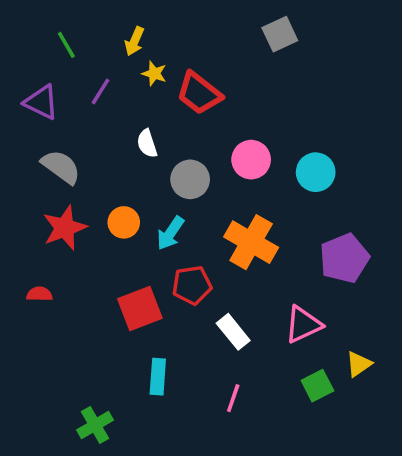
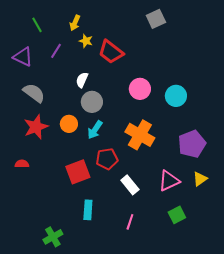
white semicircle: (147, 143) -> (82, 80), turned 42
gray circle: (190, 179) -> (92, 102), moved
yellow triangle: (359, 364) -> (200, 179), moved

